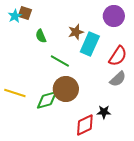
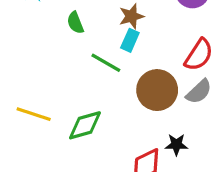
cyan rectangle: (90, 44) -> (130, 40), moved, size x0.6
brown circle: (66, 89) -> (157, 90), moved

